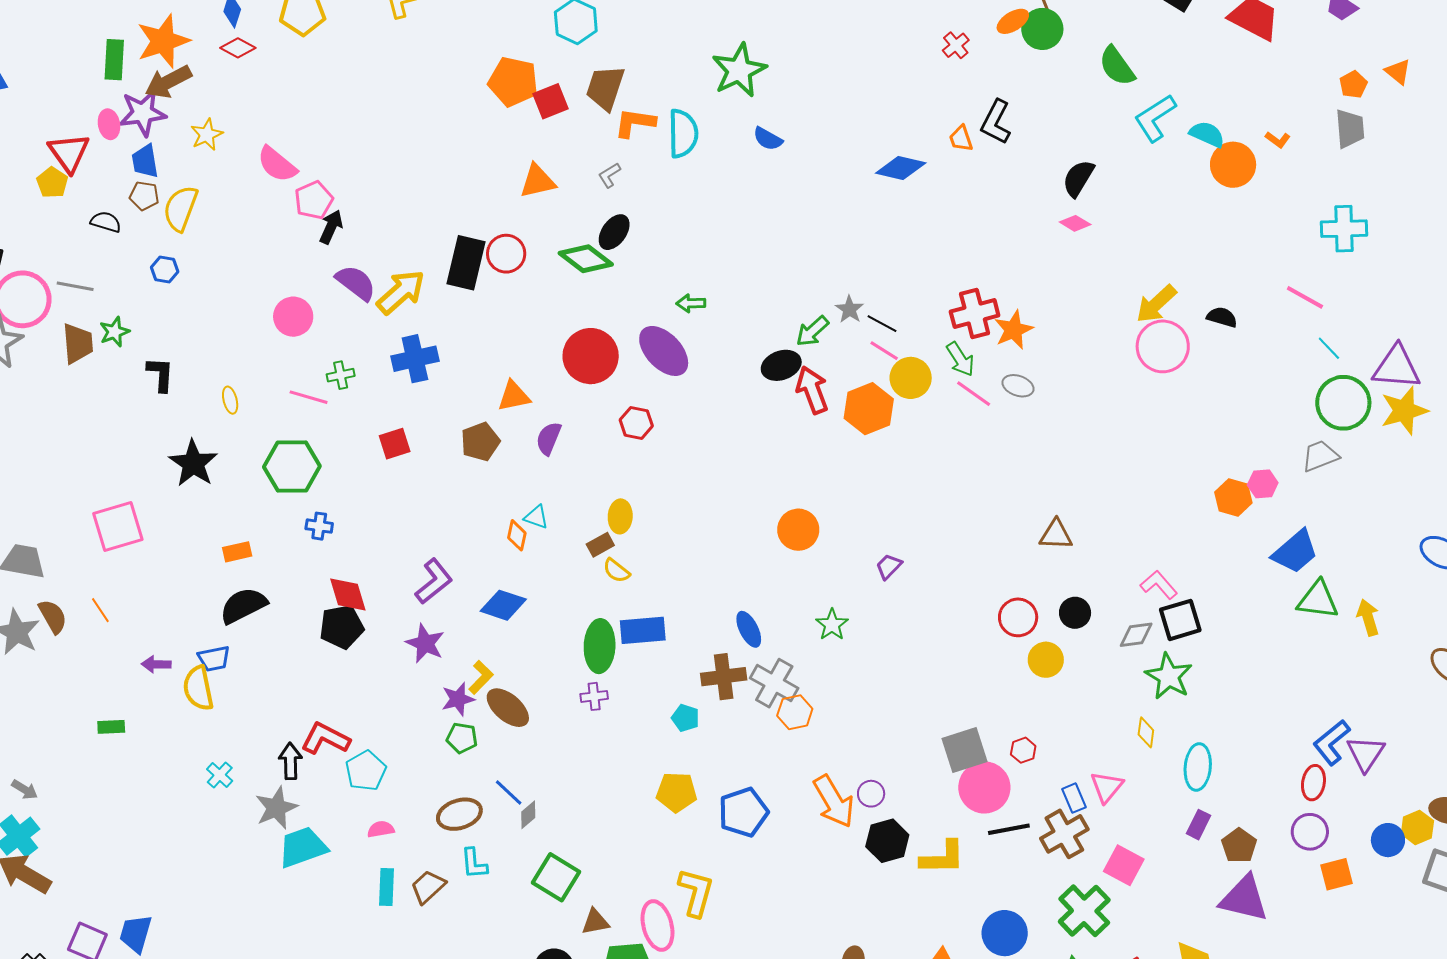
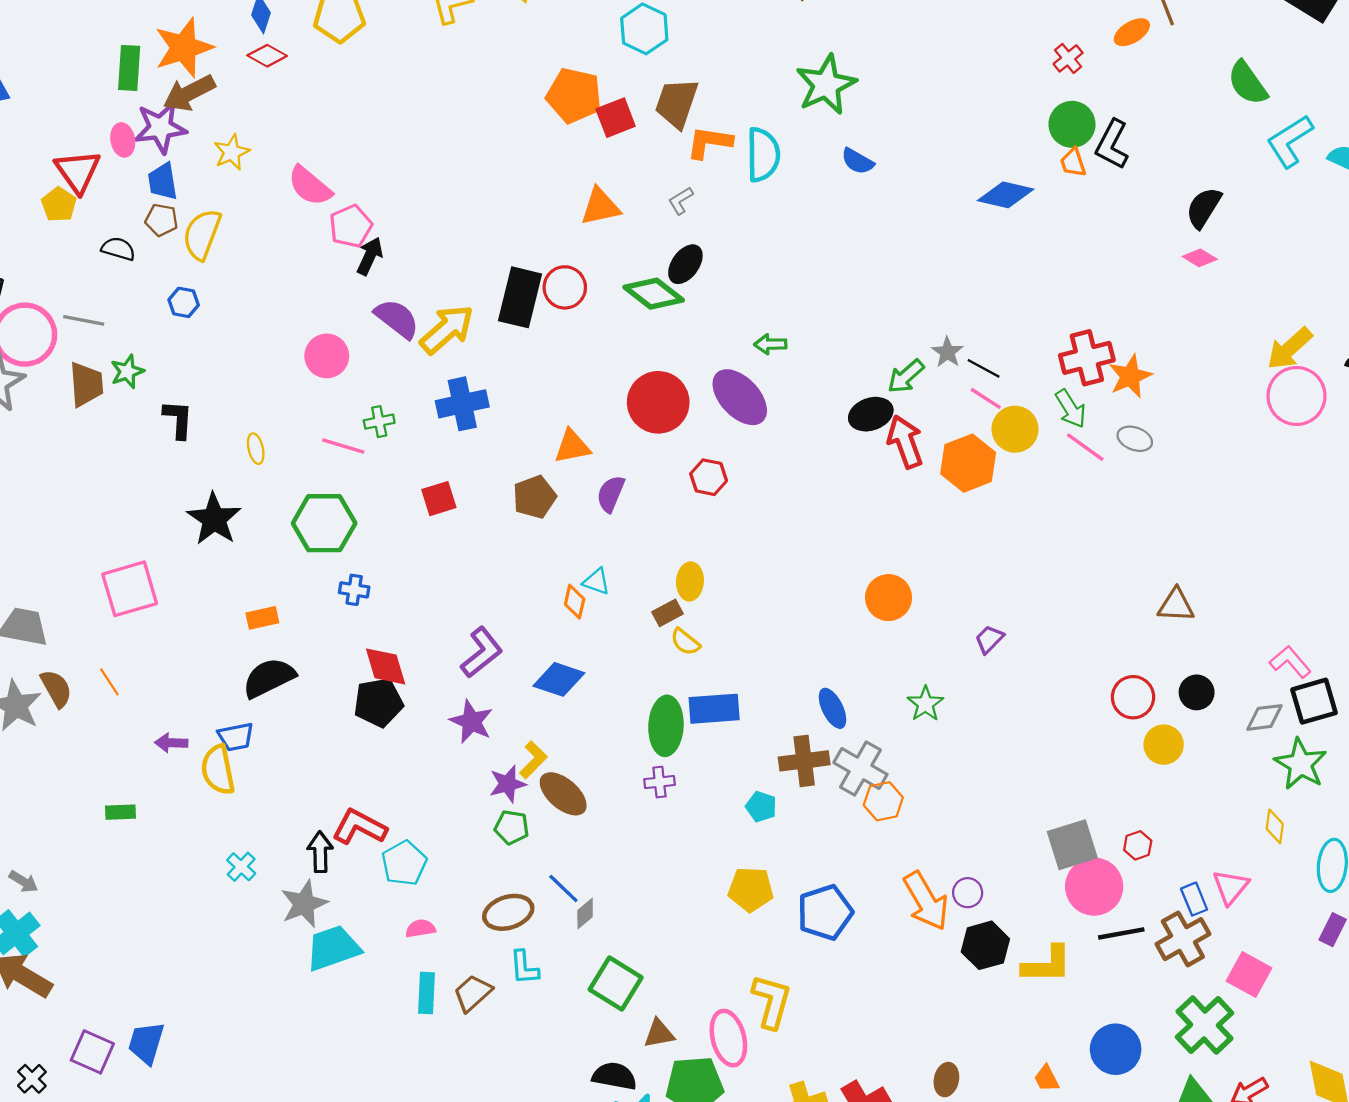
green circle: (1042, 29) -> (1072, 124), moved

